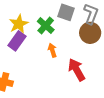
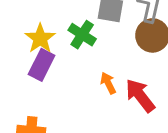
orange arrow: (52, 50) -> (108, 83), moved

